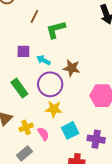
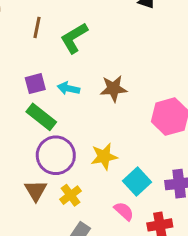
purple circle: (50, 84) -> (56, 155), moved
green rectangle: (19, 88) -> (41, 117), moved
pink semicircle: (43, 134) -> (124, 211), moved

